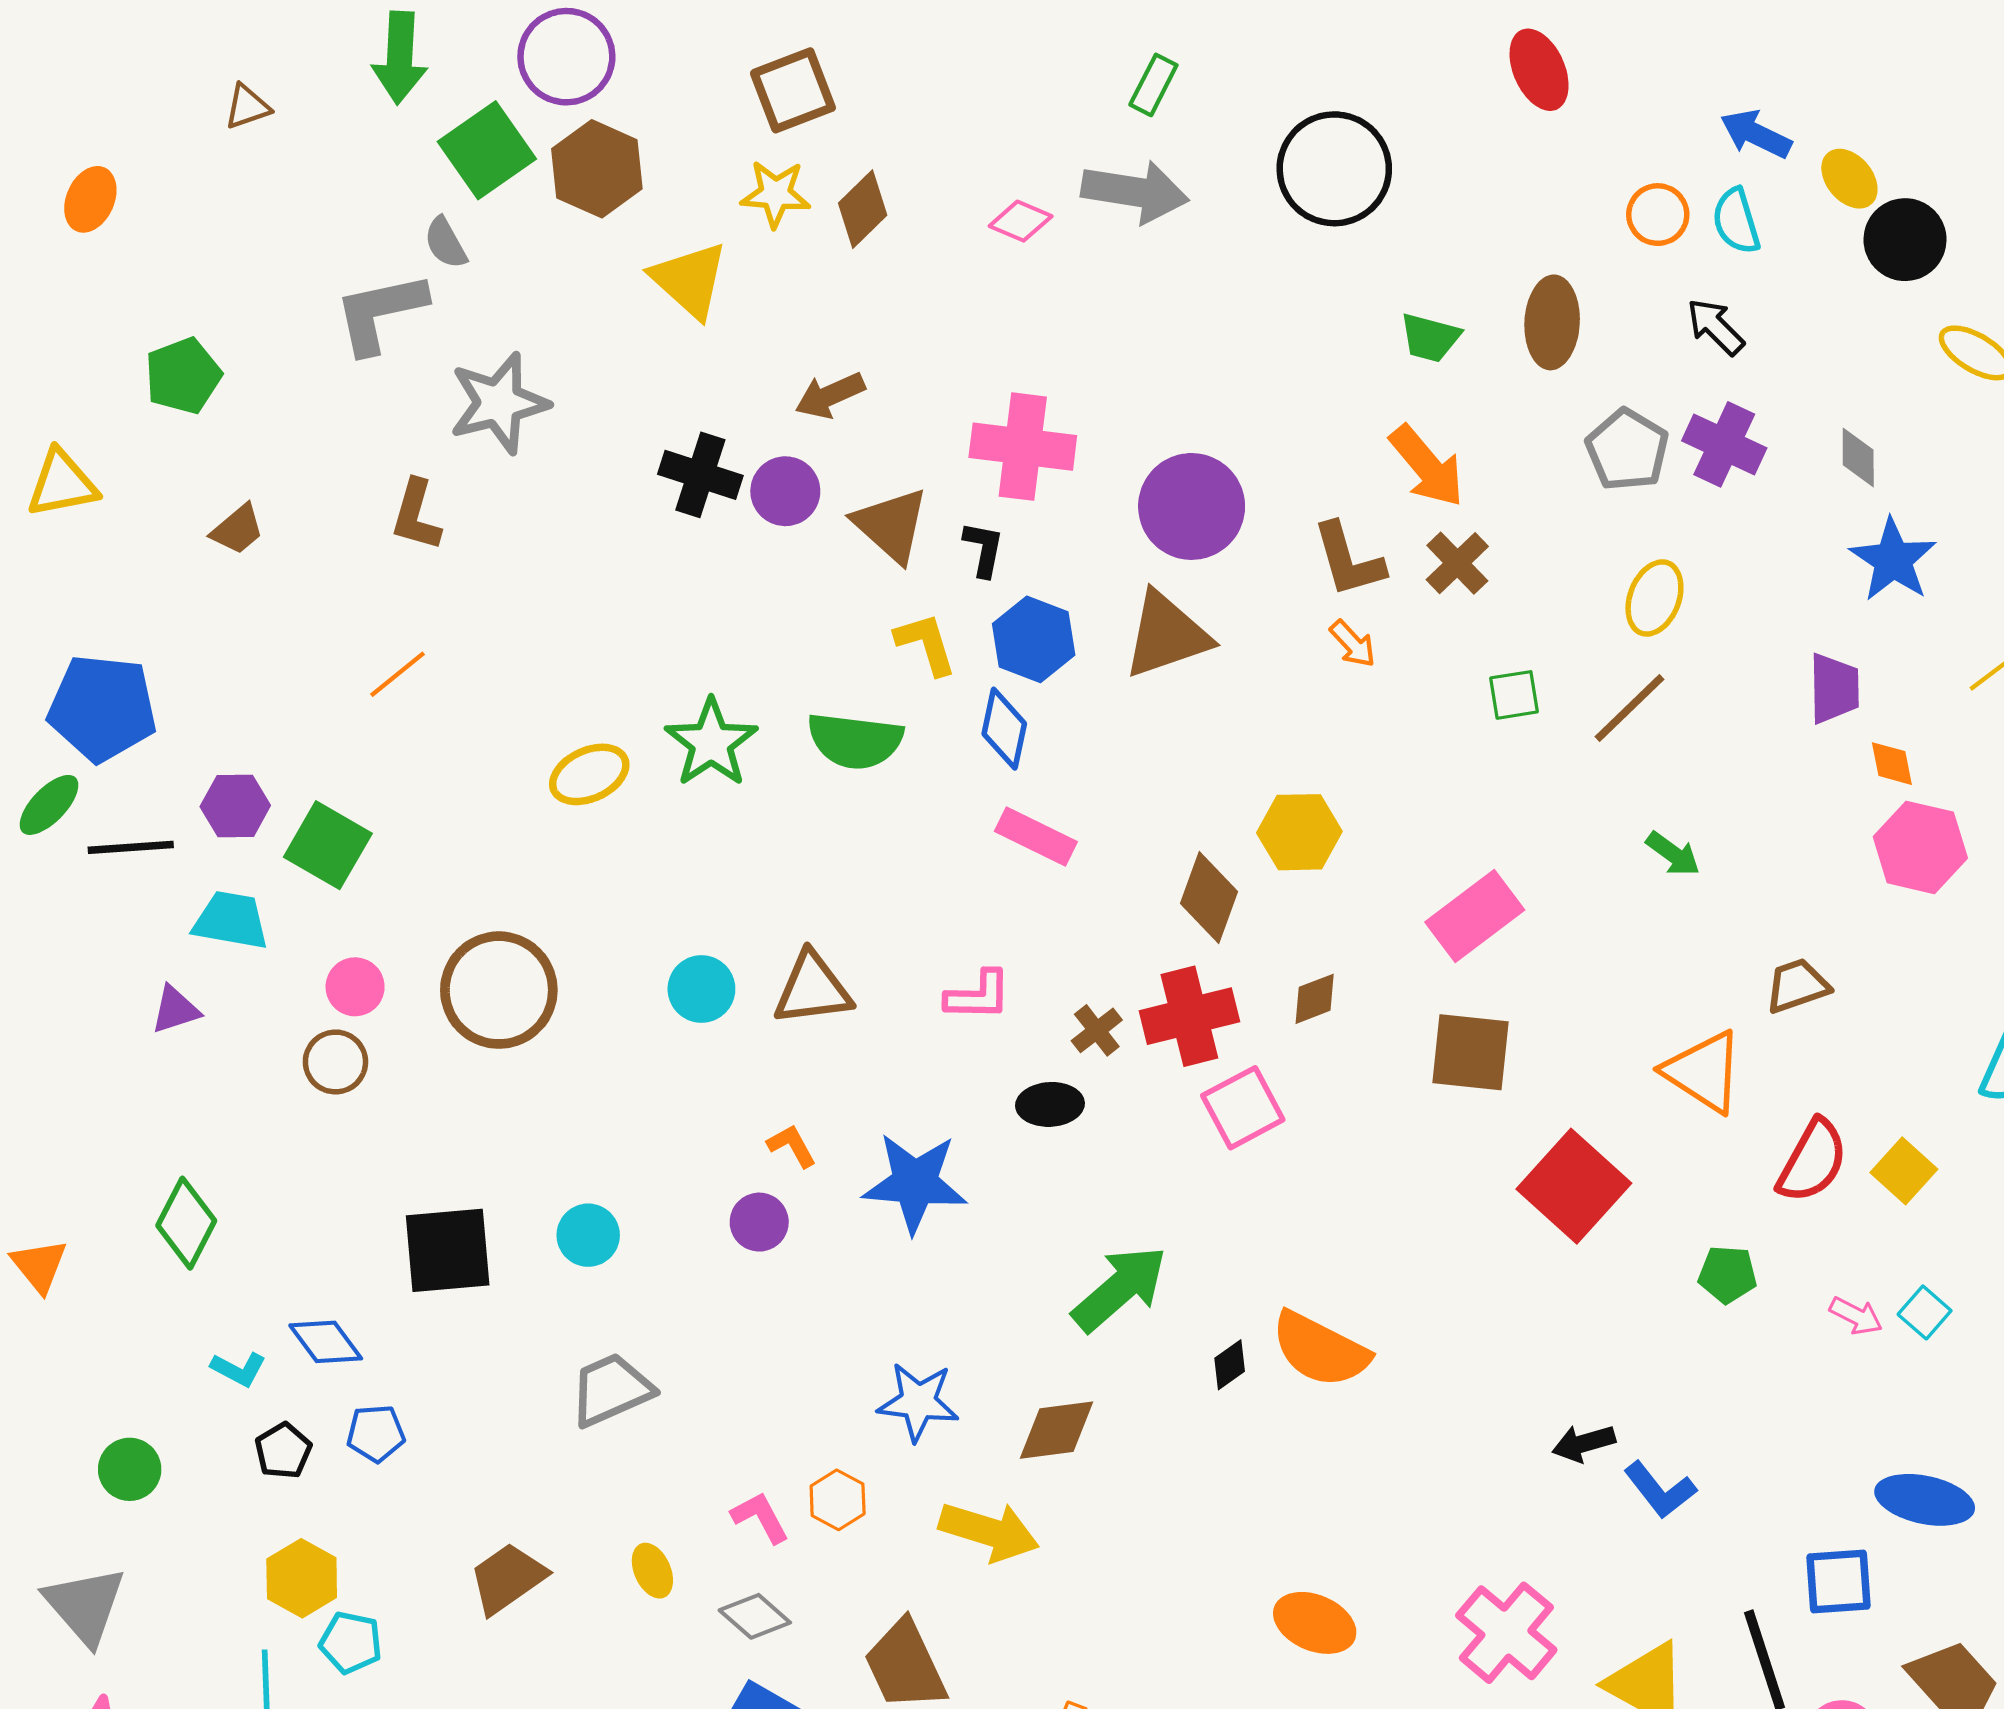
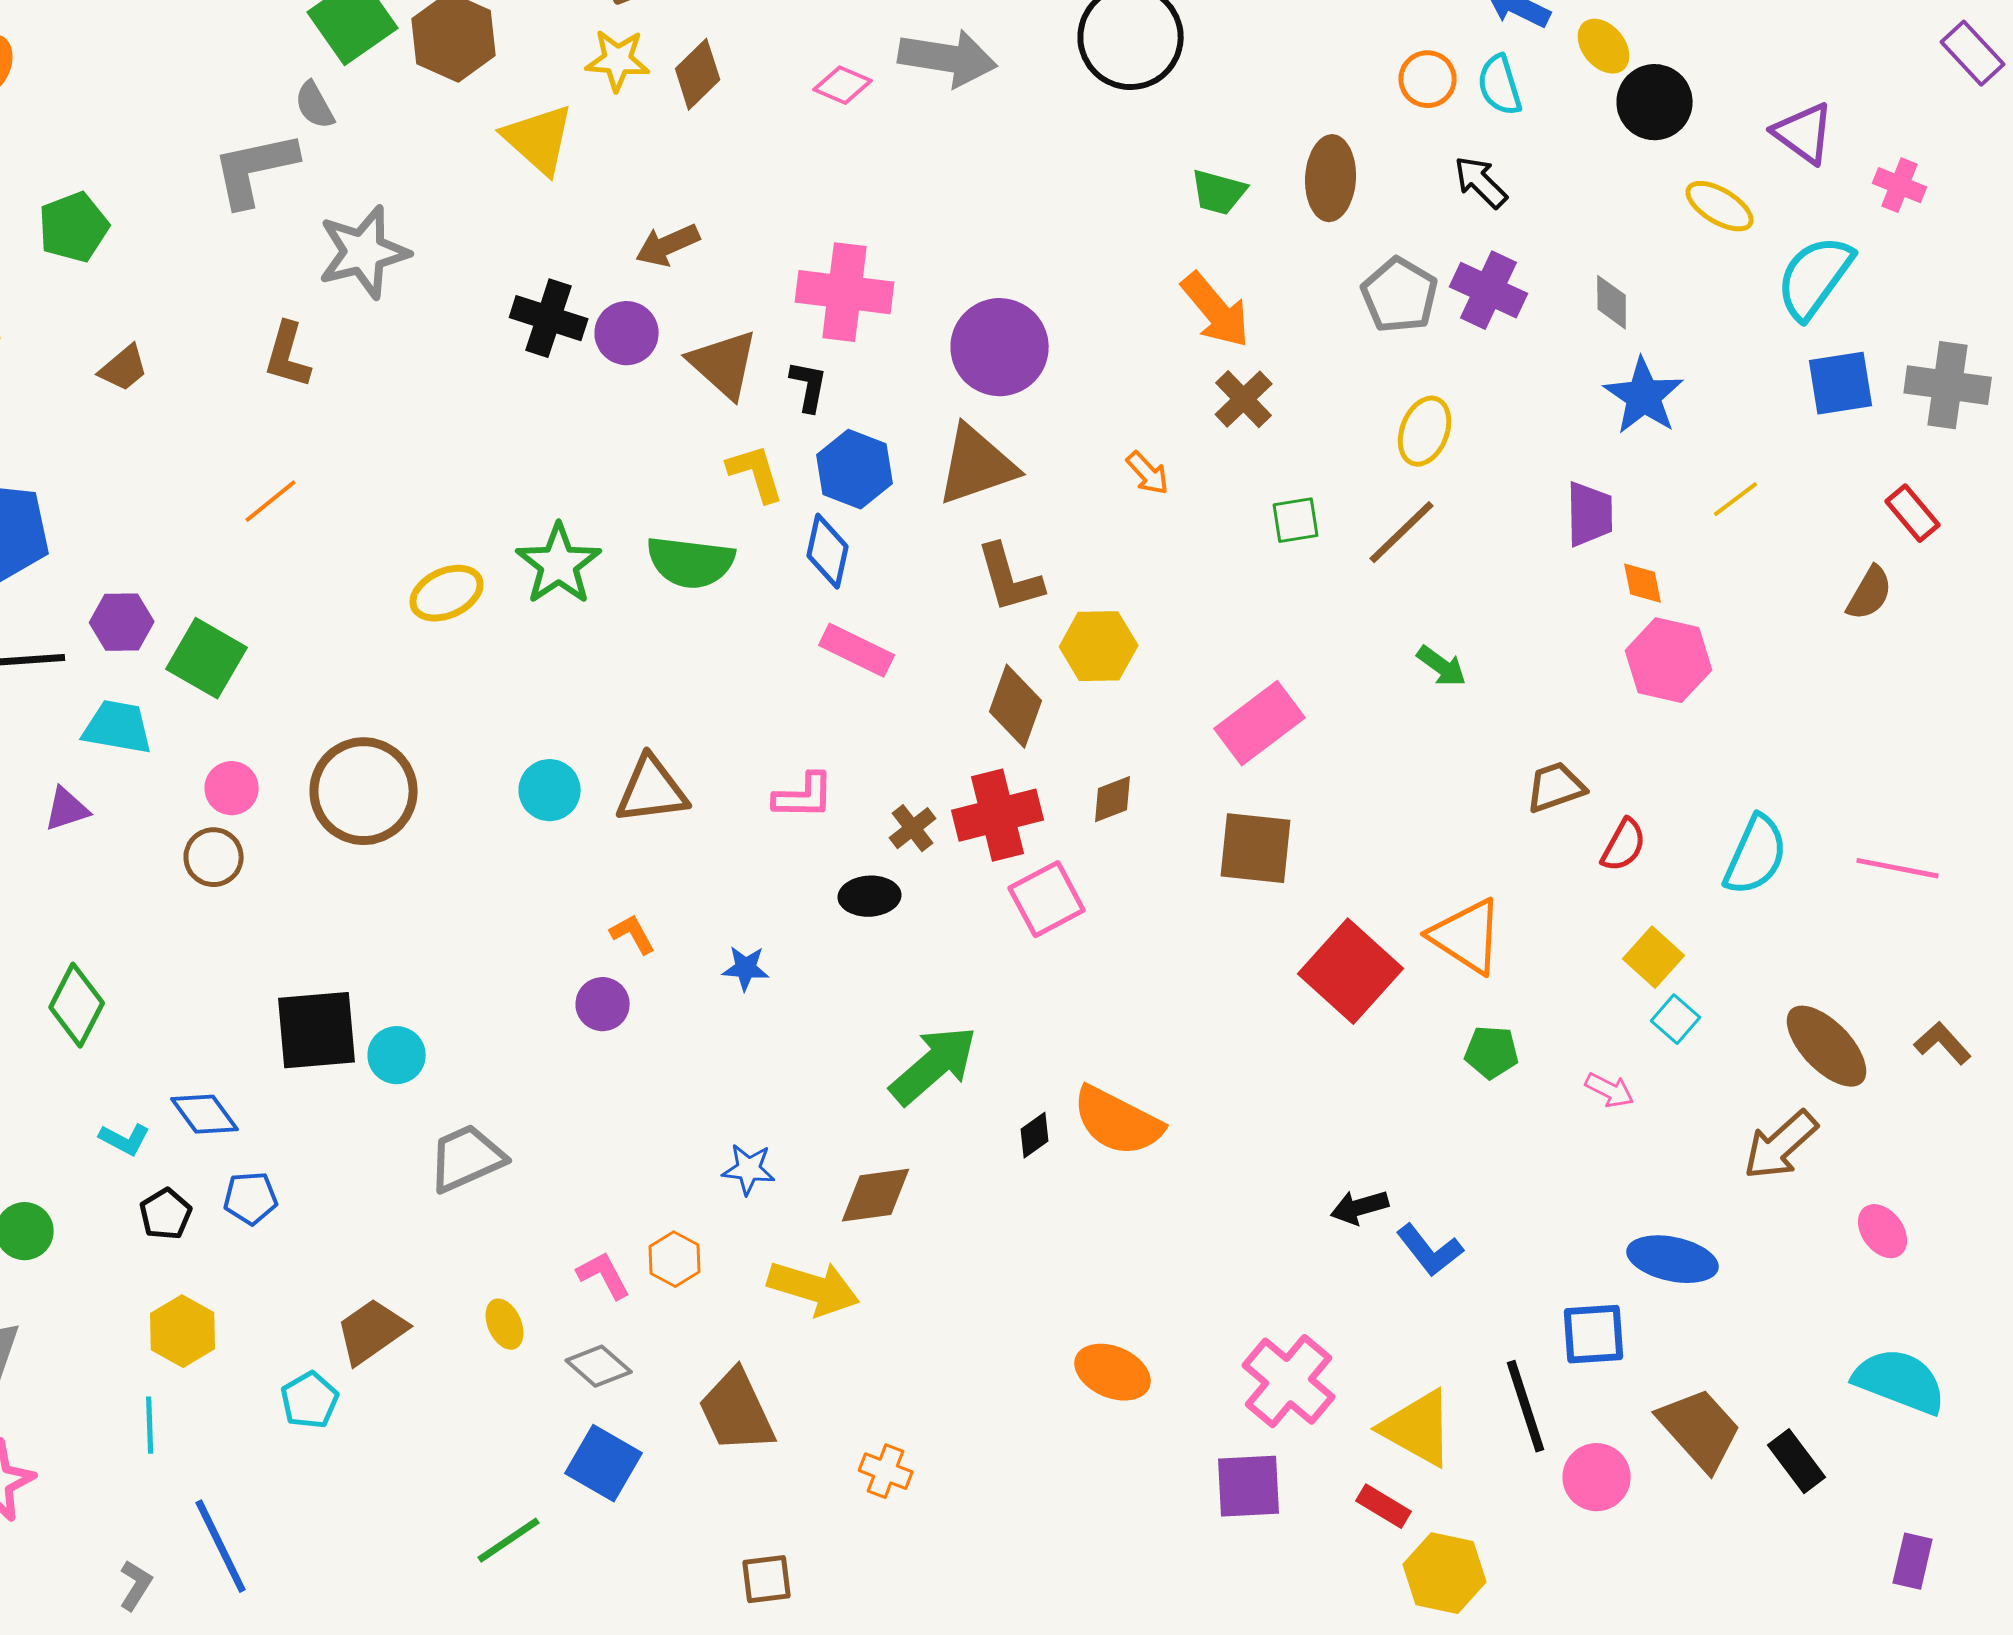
brown L-shape: (1348, 560) -> (1010, 578), moved
orange triangle: (1704, 1072) -> (1467, 936), moved
red semicircle: (1812, 1161) -> (1624, 845), moved, size x0.7
blue star: (915, 1183) -> (746, 968), size x0.5
cyan circle: (588, 1235) -> (397, 1055), moved
cyan square: (1925, 1312) -> (1676, 1019), moved
blue star: (918, 1402) -> (749, 1169), size x0.7
cyan pentagon: (351, 1643) -> (310, 1400), moved, turned 30

